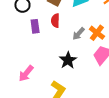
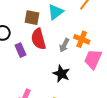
red semicircle: (55, 21) -> (38, 39), size x1.5

